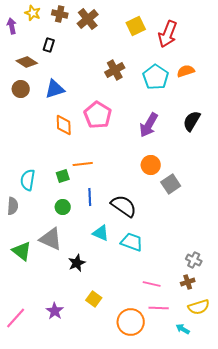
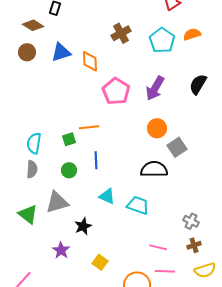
pink pentagon: (98, 115) -> (116, 91), moved
orange diamond: (64, 125) -> (90, 61), moved
gray semicircle: (13, 206) -> (32, 169), moved
black semicircle: (124, 206) -> (154, 169), moved, turned -36
gray triangle: (51, 239) -> (57, 202), turned -40
gray cross: (194, 260) -> (191, 221), moved
purple star: (55, 311) -> (61, 250), moved

